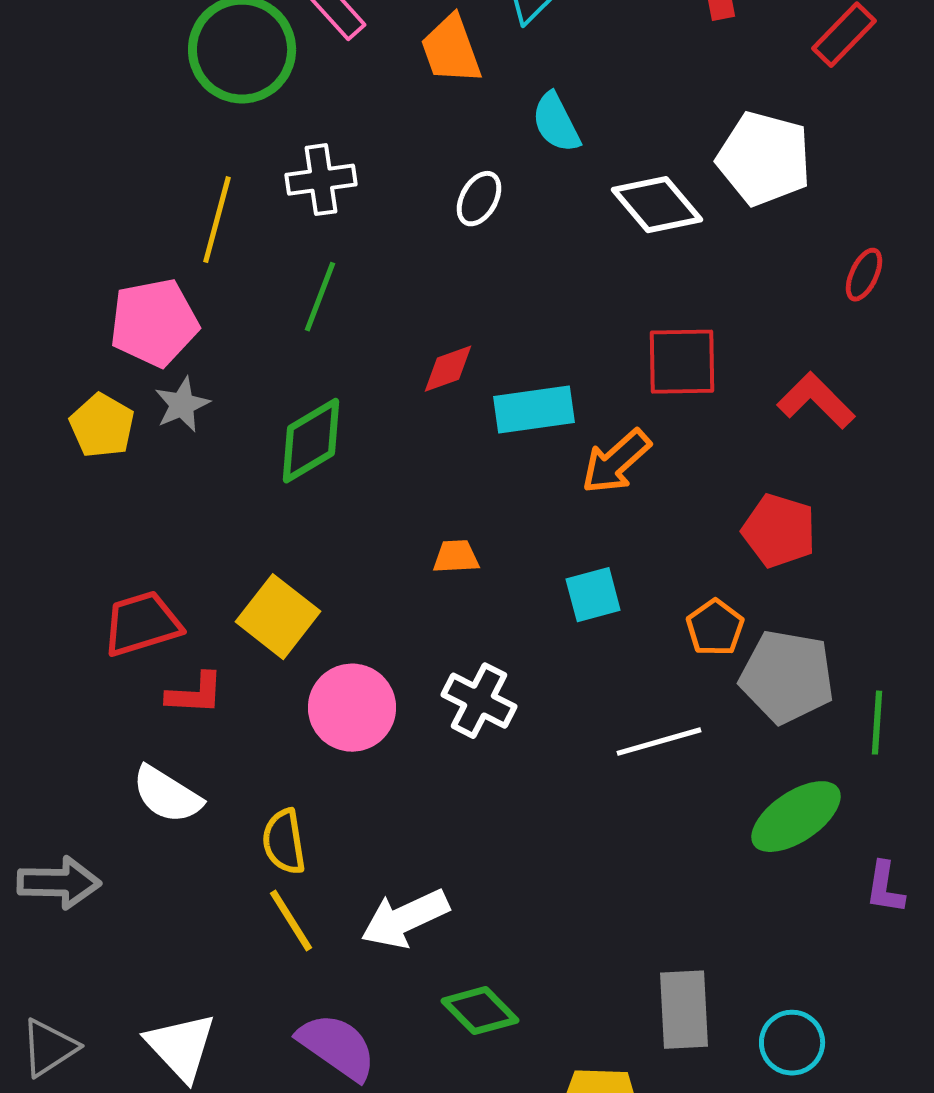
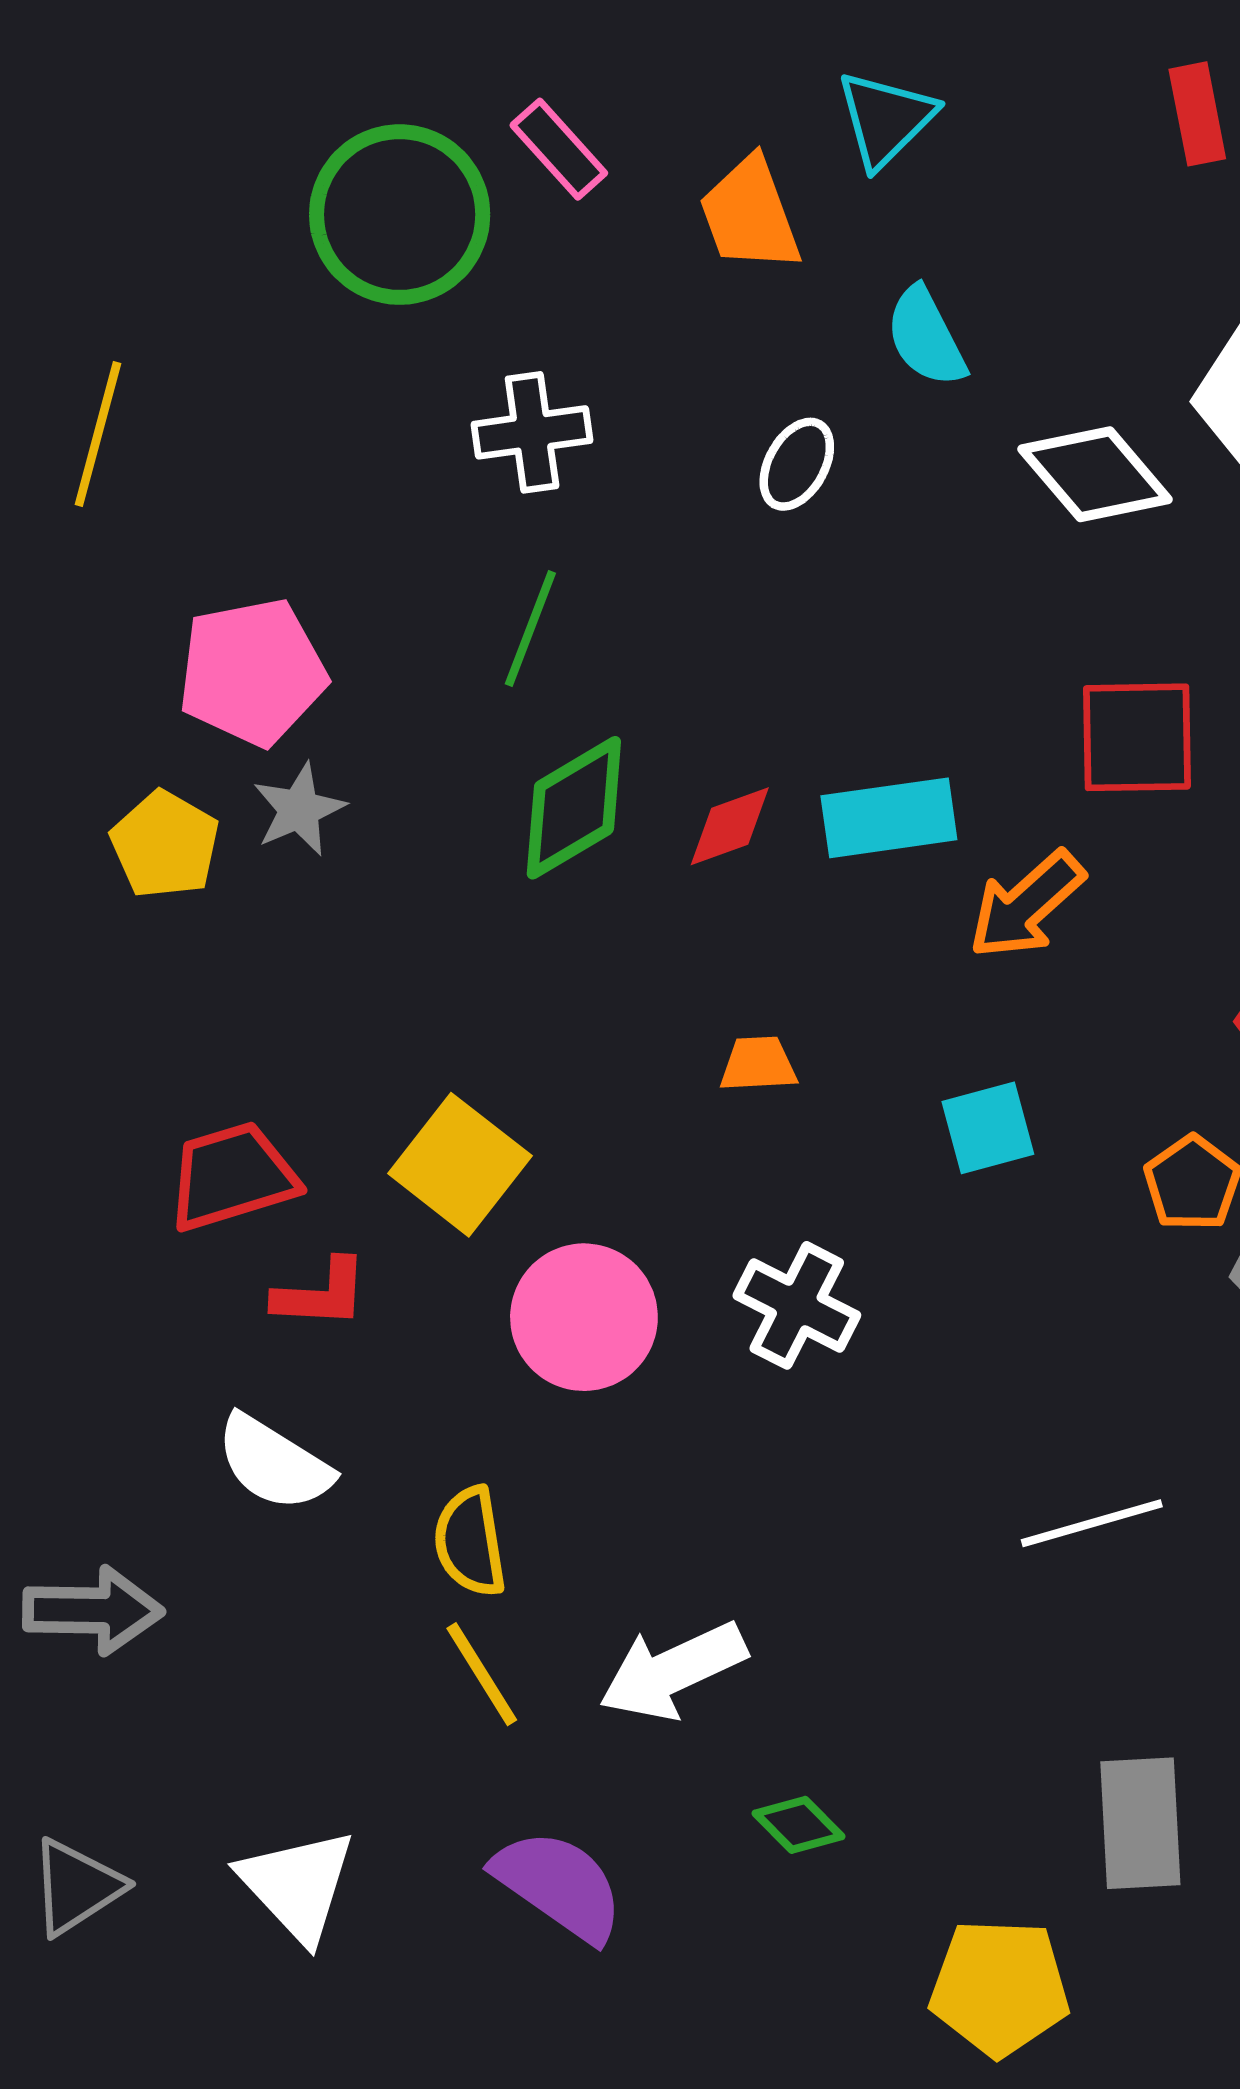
yellow line: (217, 220) -> (98, 434), moved
red diamond: (448, 369) -> (730, 826), moved
green diamond: (311, 441) -> (574, 808), moved
white line: (659, 742) -> (1092, 1523), moved
green diamond: (480, 1011) -> (798, 1825), size x0.7

